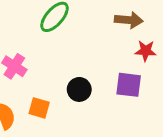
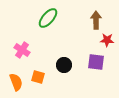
brown arrow: (129, 20) -> (96, 20), turned -96

